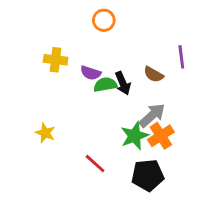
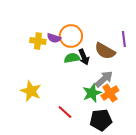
orange circle: (104, 20) -> (71, 36), moved, size x1.5
purple semicircle: (91, 73) -> (54, 38), moved
brown semicircle: (154, 74) -> (105, 51), size x1.5
yellow star: (45, 133) -> (31, 91), size x1.5

